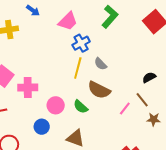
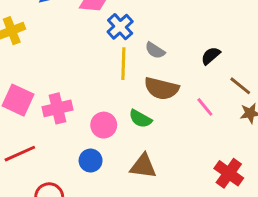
black semicircle: (149, 77) -> (211, 56), moved
brown line: (142, 100) -> (240, 86), moved
pink line: (125, 109) -> (205, 107), turned -64

